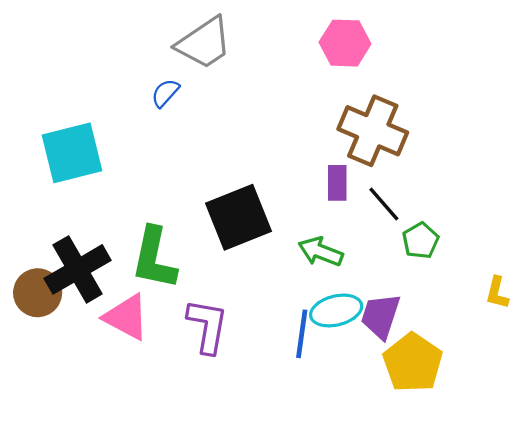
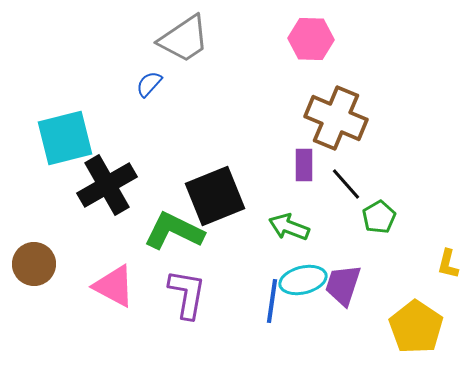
green L-shape: (154, 258) -> (174, 231), moved, turned 104
black cross: (78, 269) -> (107, 185), moved
yellow pentagon: (413, 363) -> (416, 327), moved

